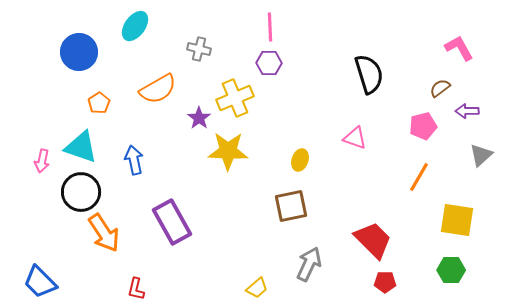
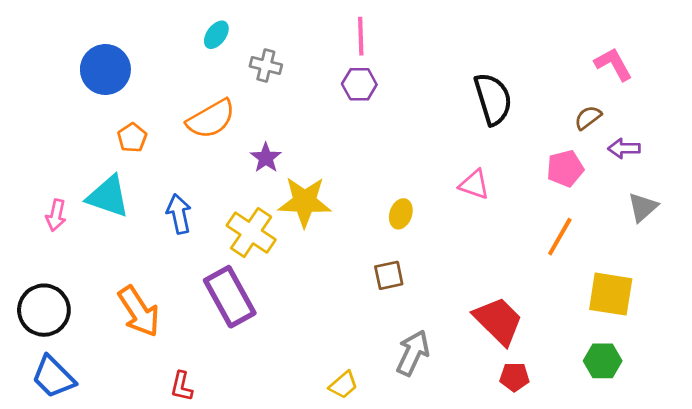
cyan ellipse: (135, 26) -> (216, 35), moved, size x0.7
yellow cross: (235, 98) -> (251, 233), moved, turned -33
black circle: (81, 192) -> (44, 310), moved
brown square: (291, 206) -> (389, 275), size x0.7

